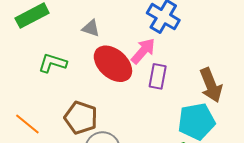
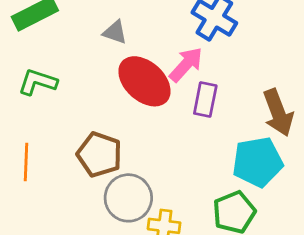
green L-shape: (52, 63) -> (38, 82), moved
orange line: (27, 124) -> (26, 162), turned 52

